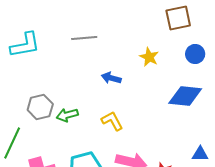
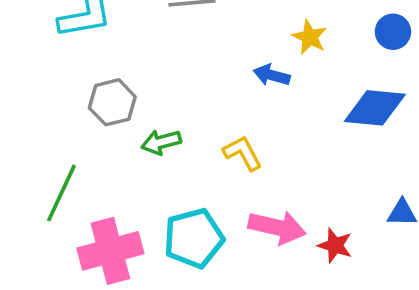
blue arrow: (111, 78) -> (272, 75), moved
gray hexagon: (40, 107) -> (112, 102), moved

